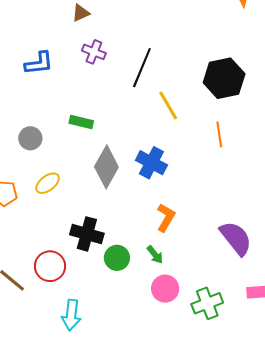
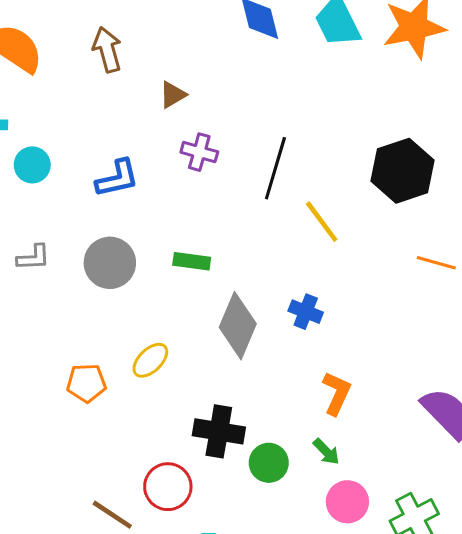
orange line: (219, 134) -> (436, 263), moved, turned -60
gray circle: (30, 138) -> (110, 263), moved, size x1.4
blue cross: (151, 163) -> (306, 312), size x0.7

